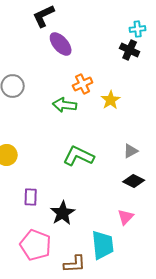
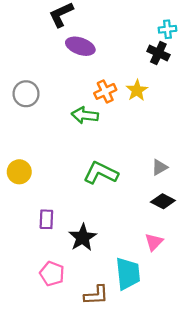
purple ellipse: (61, 44) -> (80, 46), turned -30
yellow star: (111, 100) -> (137, 90), moved
pink pentagon: (36, 245) -> (52, 274), size x0.7

